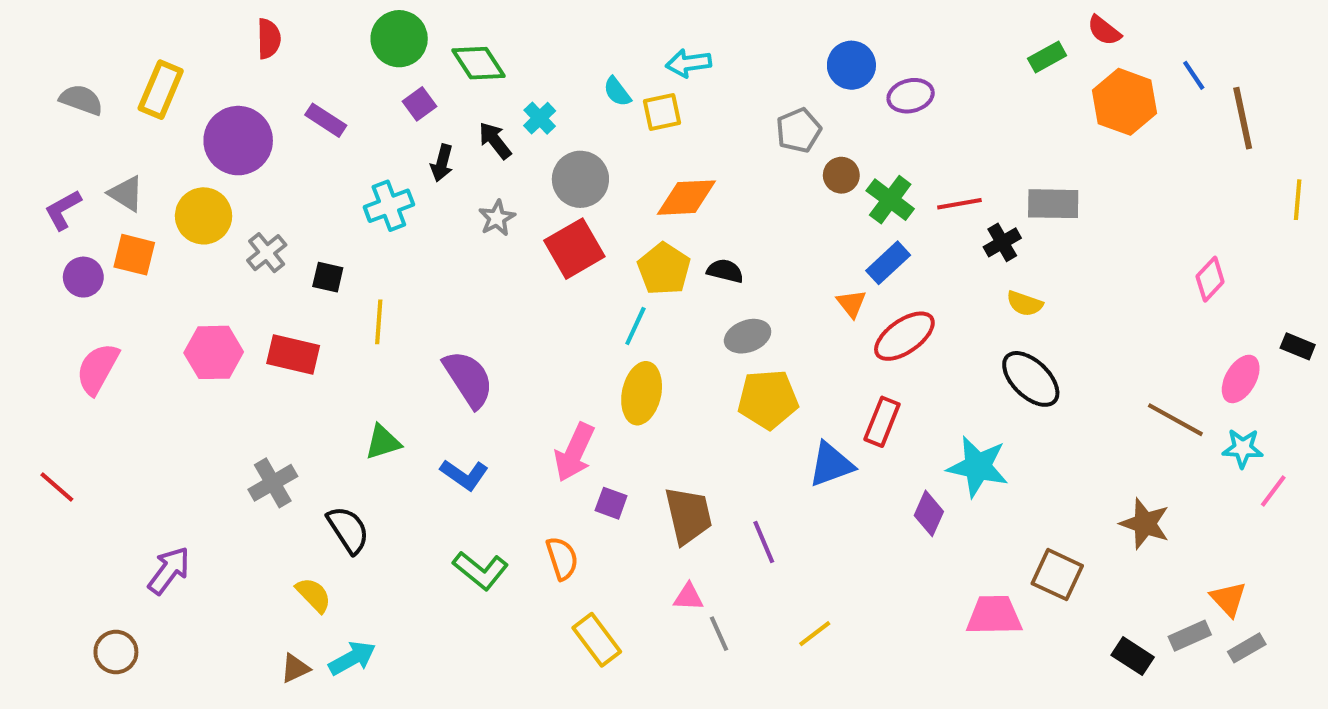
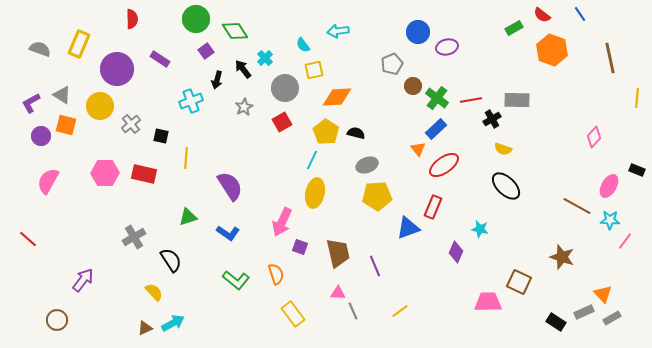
blue line: (1194, 75) -> (580, 14), moved
yellow square: (662, 112) -> (314, 70), moved
red square: (574, 249) -> (282, 122), size x0.7
cyan star: (978, 467) -> (480, 229), size x0.6

